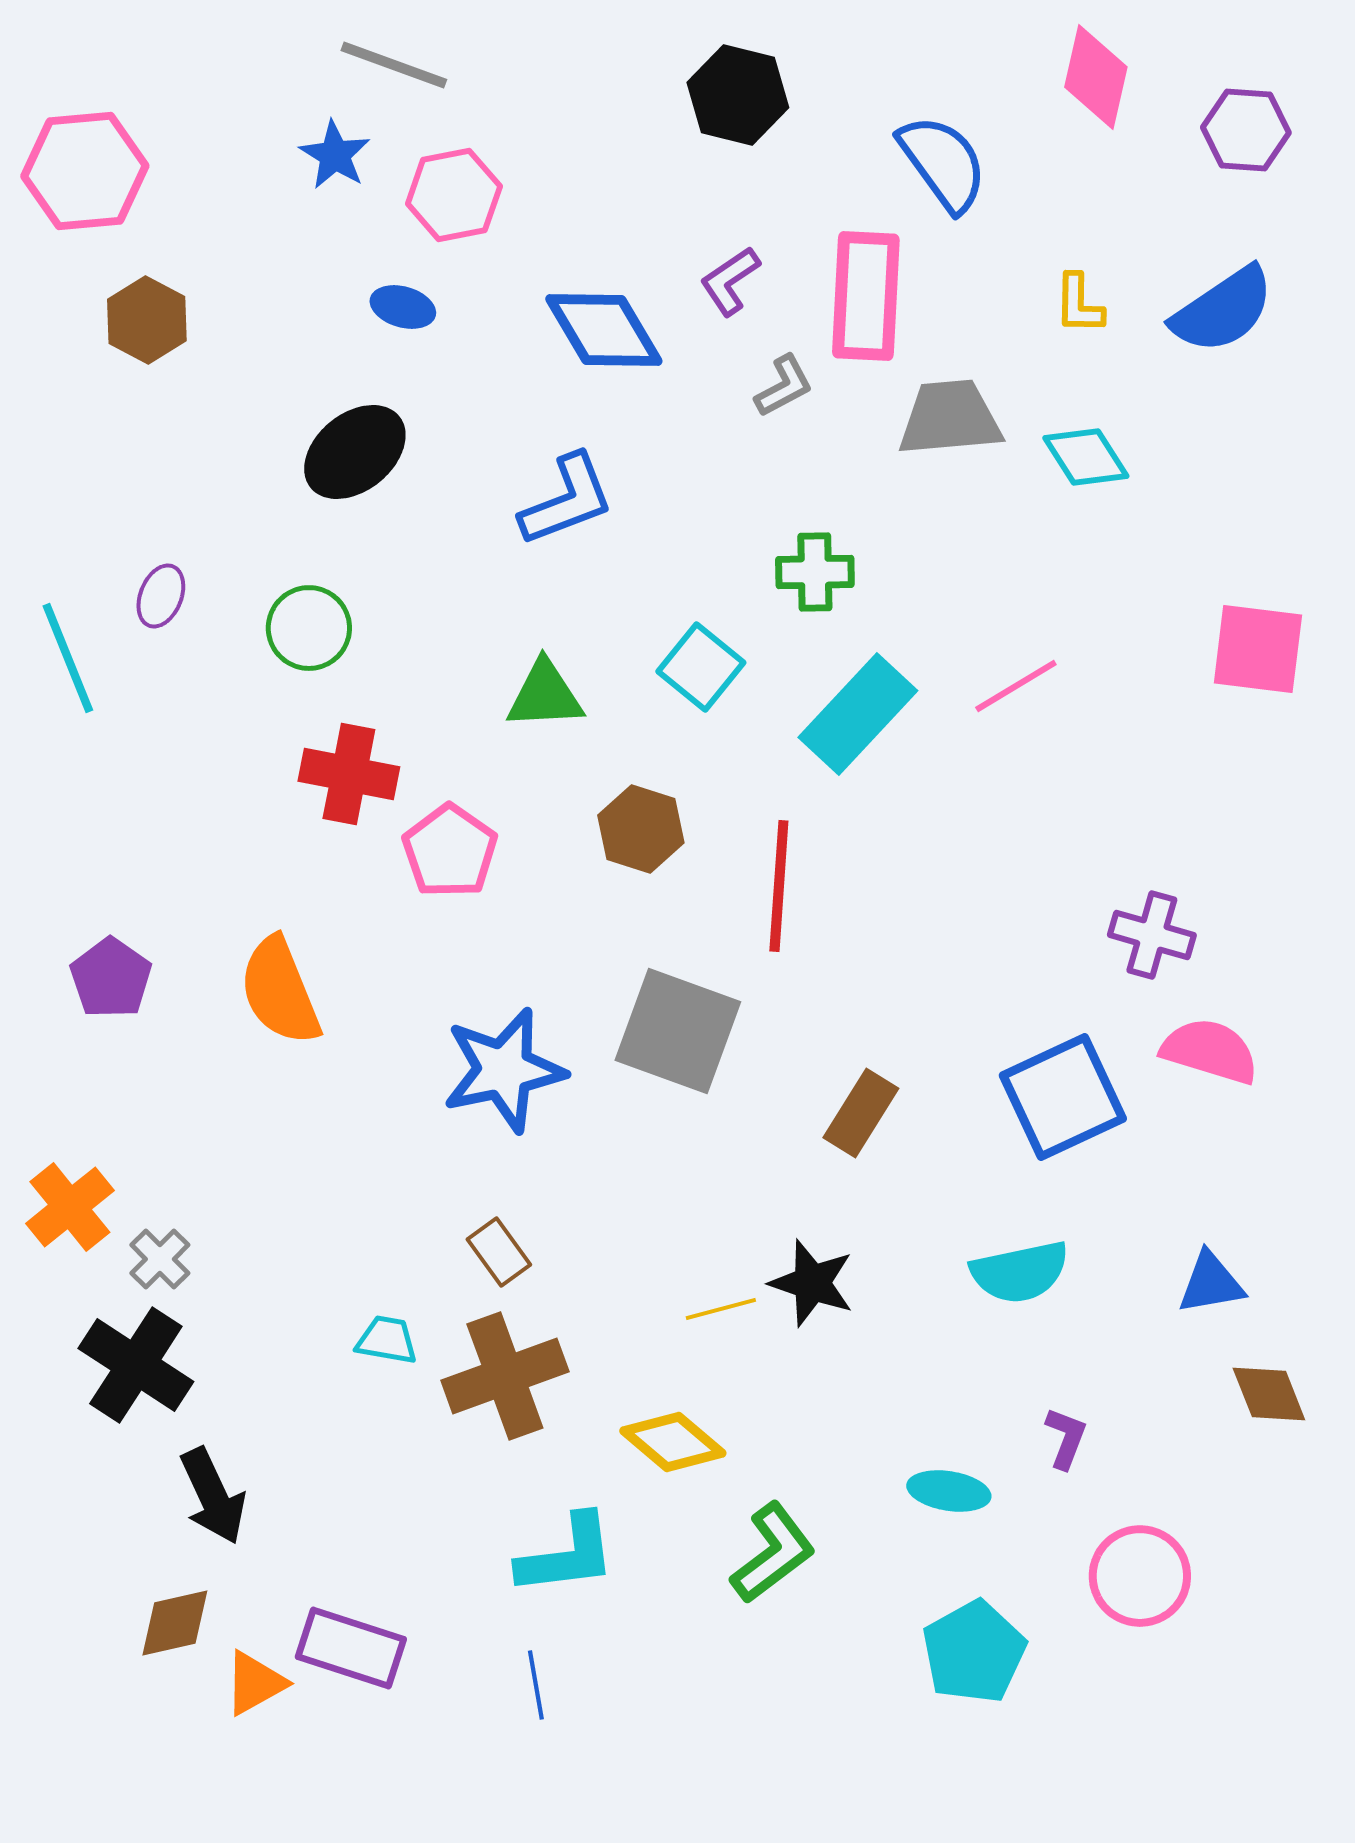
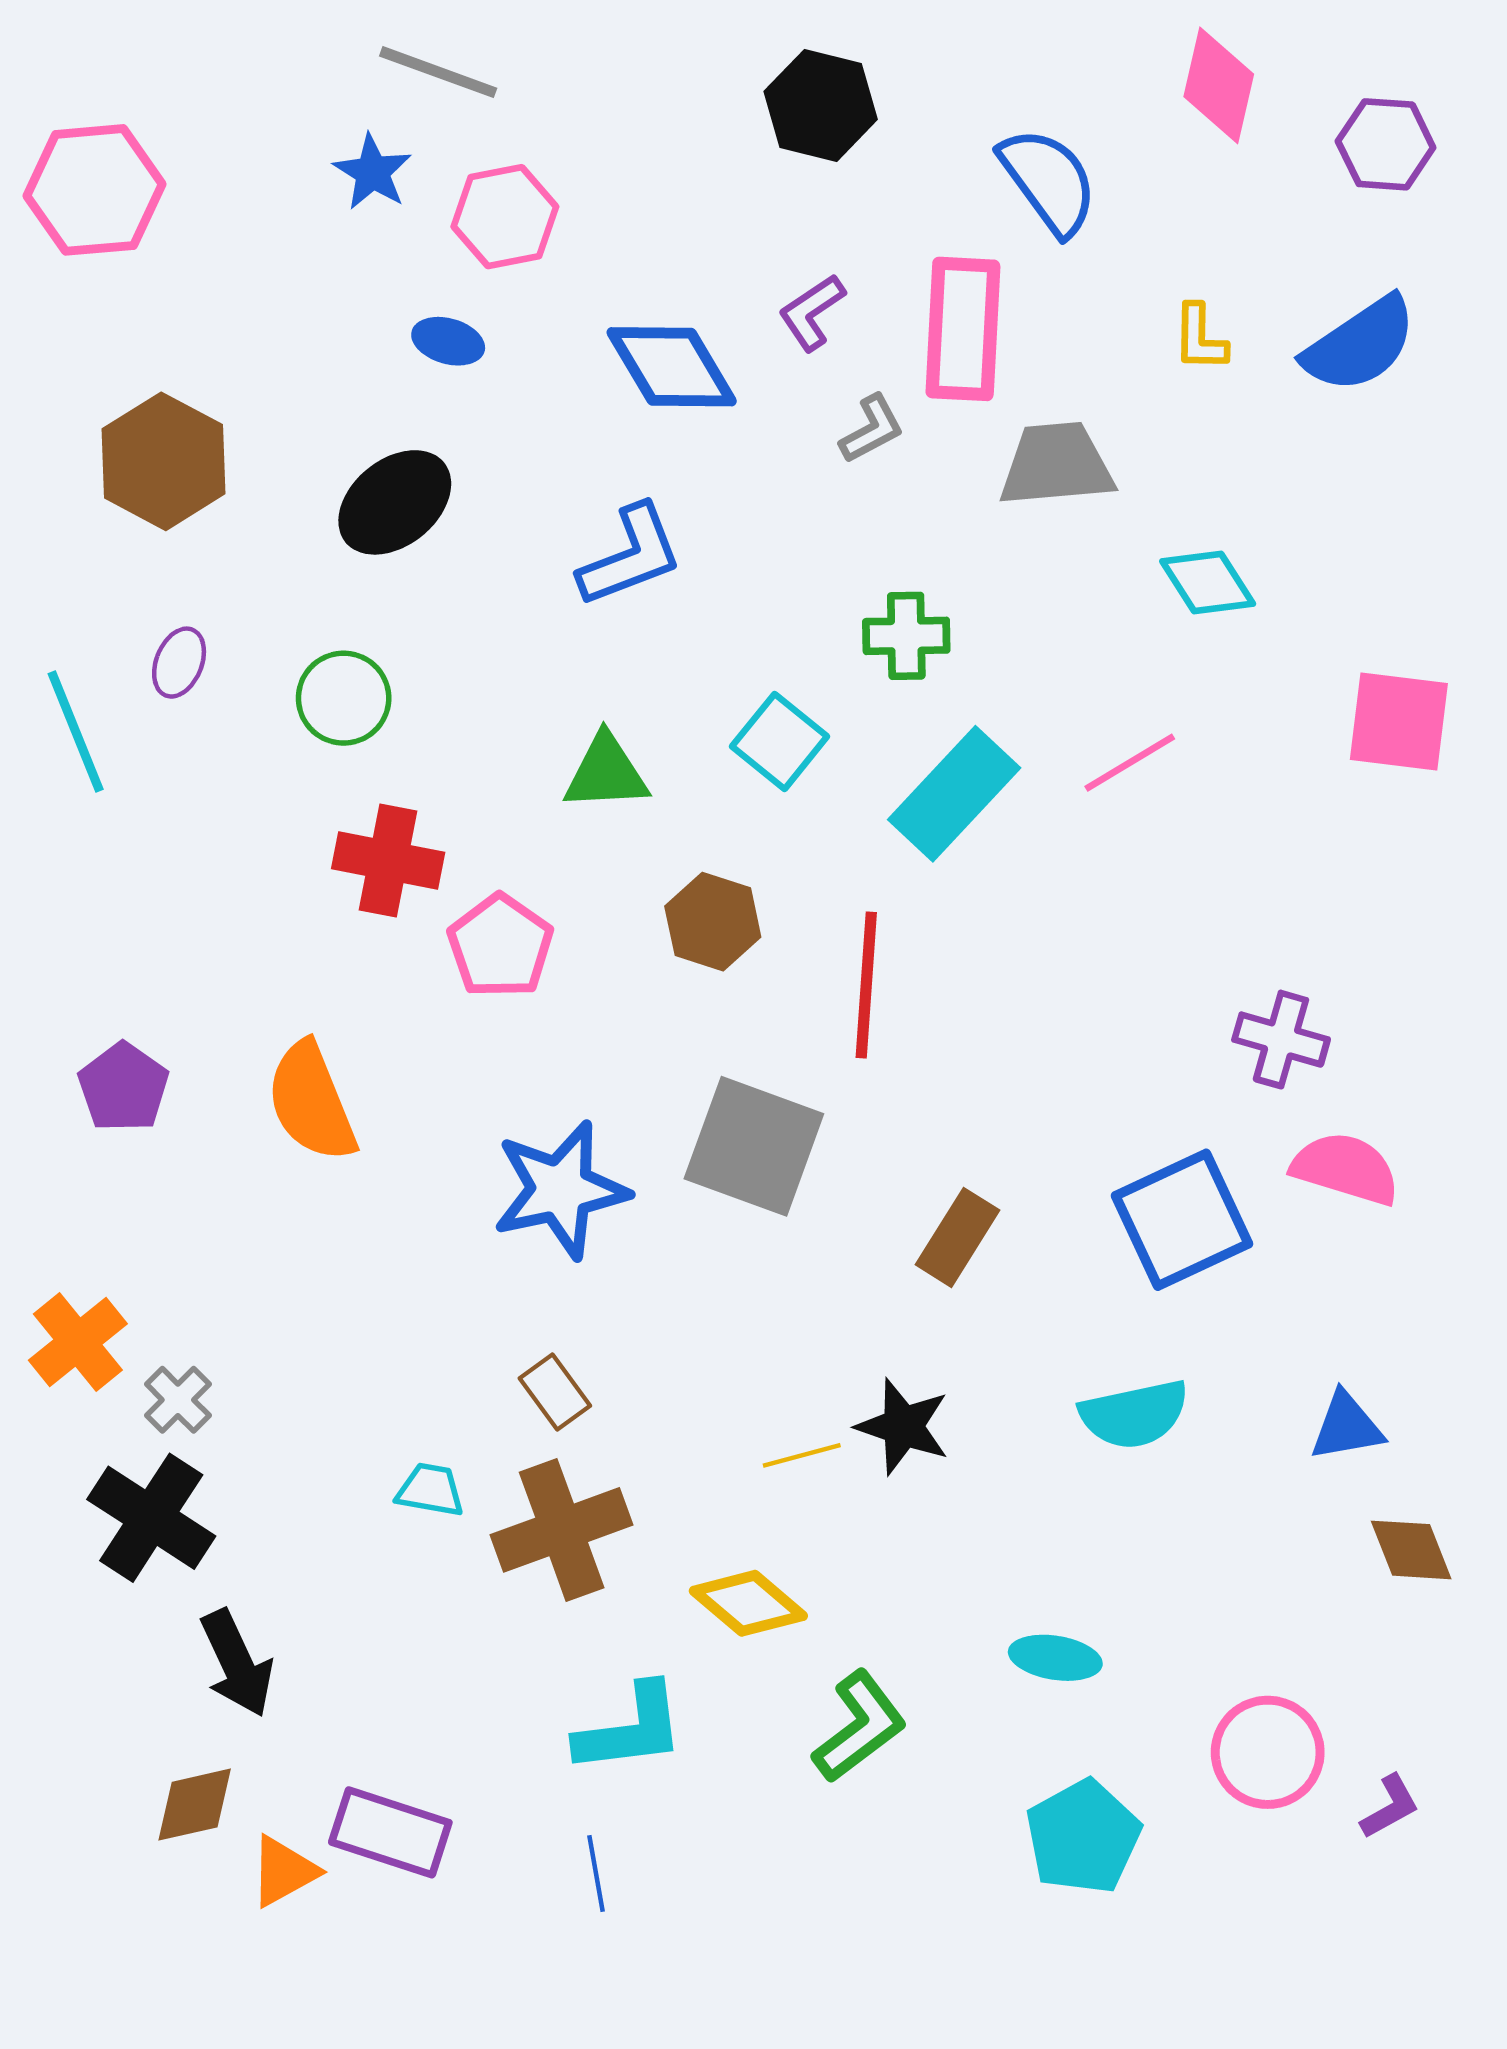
brown hexagon: (147, 320) -> (163, 461), moved, size x1.4
cyan diamond: (1086, 457) -> (1208, 582), moved
purple L-shape: (1066, 1438) -> (1390, 1807), moved, turned 40

